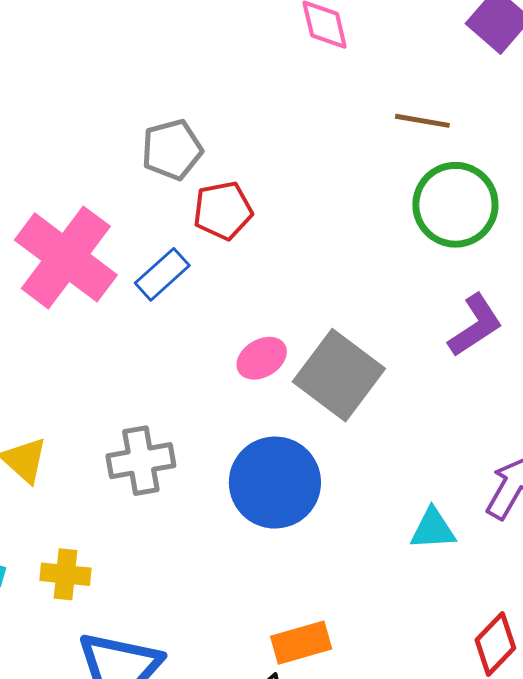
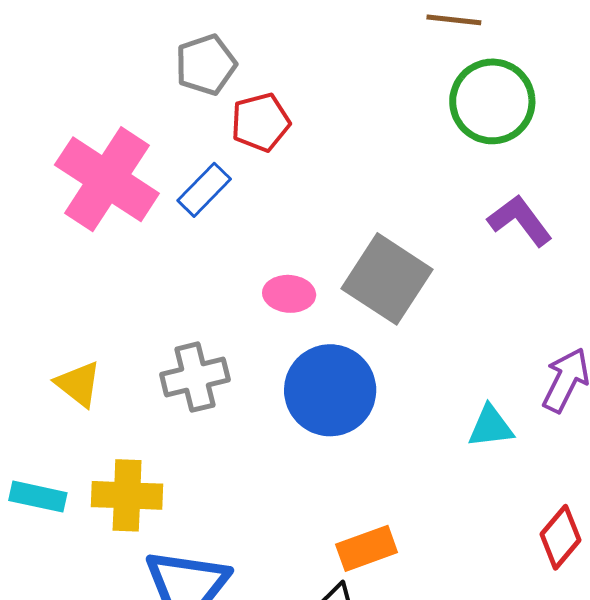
purple L-shape: (475, 325) -> (520, 220), turned -90
pink ellipse: (262, 358) -> (289, 294), moved, turned 39
yellow cross: (66, 574) -> (127, 495), size x1.4

